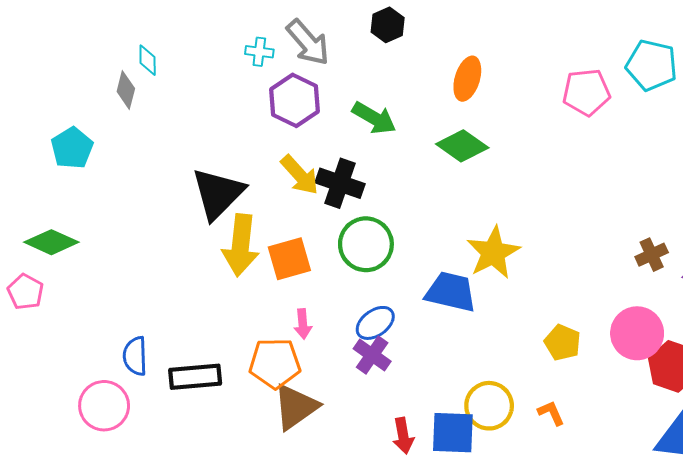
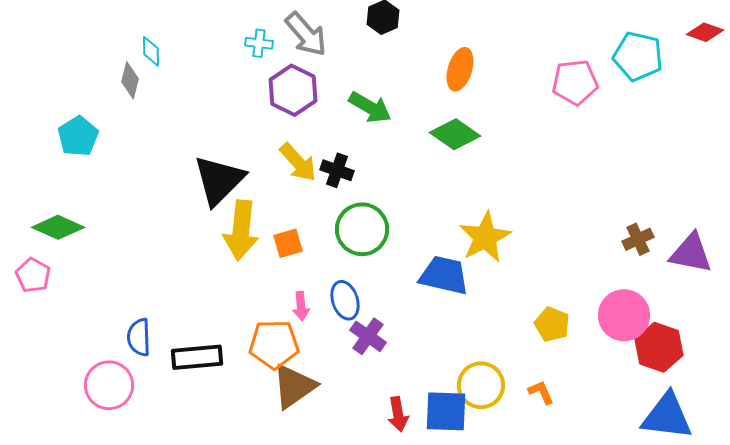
black cross: (340, 183) -> (337, 170), size x0.7
orange square: (289, 259) -> (288, 243), size x0.7
blue ellipse: (375, 323) -> (345, 300), moved, turned -72

